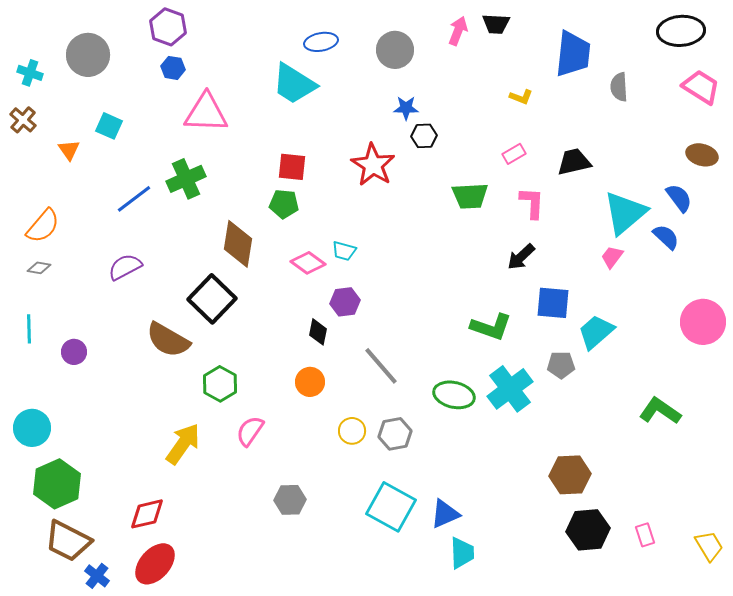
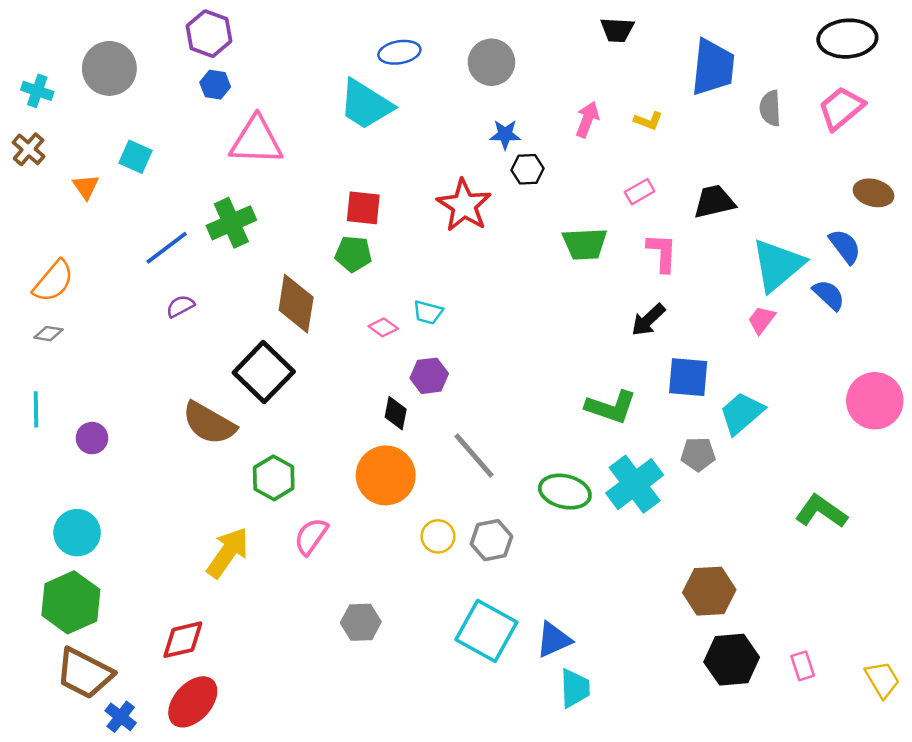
pink arrow: (458, 31) -> (587, 119), moved
pink trapezoid: (701, 87) -> (841, 108), moved, turned -72
pink diamond: (308, 263) -> (383, 327), size x0.7
purple semicircle: (125, 267) -> (180, 306), moved, size x0.7
orange circle: (310, 382) -> (386, 475), size x1.6
cyan circle: (32, 428) -> (77, 533), moved

